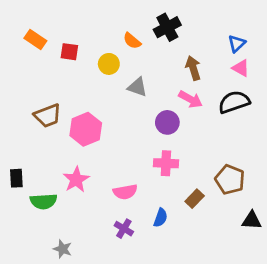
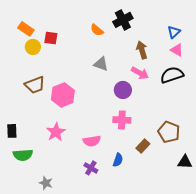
yellow circle: (109, 64) -> (33, 47), moved
green semicircle: (44, 201) -> (23, 155), moved

